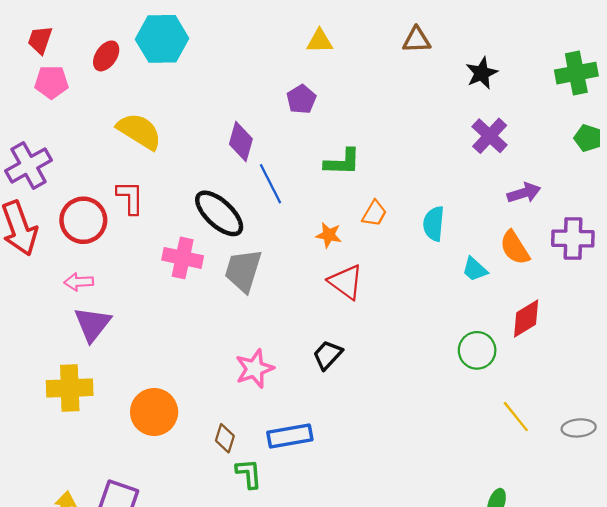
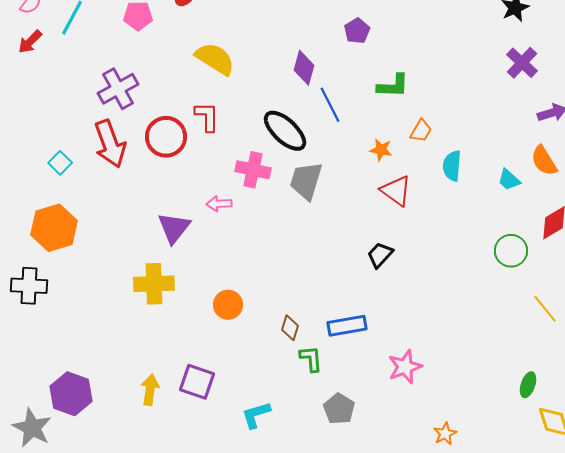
cyan semicircle: (434, 224) -> (452, 166), moved
pink arrow: (79, 282) -> (219, 204), moved
pink star: (255, 369) -> (405, 367), moved
orange circle: (154, 412) -> (228, 305), size x0.7

